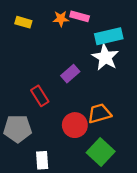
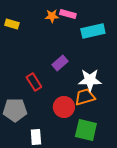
yellow rectangle: (23, 22) -> (12, 24), moved
white star: (105, 57) -> (90, 80), moved, turned -30
green square: (101, 152) -> (86, 130), turned -30

